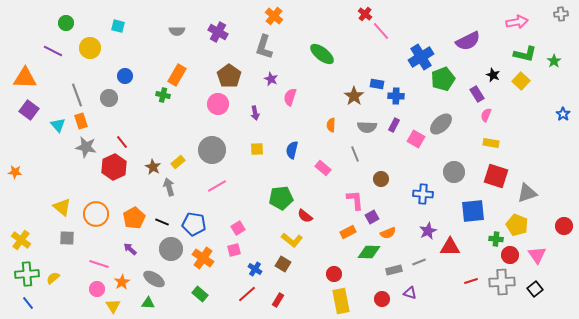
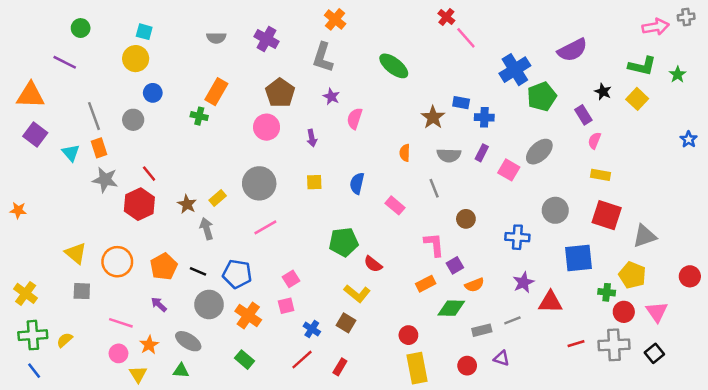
pink arrow: (517, 22) -> (656, 27), moved
yellow circle: (90, 48) -> (136, 59), moved

